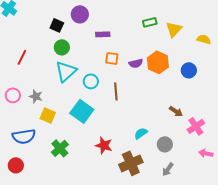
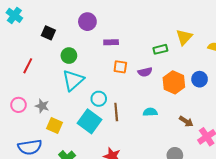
green rectangle: (150, 22) -> (160, 49), moved
black square: (57, 25) -> (48, 33), moved
orange hexagon: (158, 62) -> (174, 82), moved
cyan circle: (91, 81) -> (99, 99), moved
brown line: (116, 91) -> (116, 112), moved
cyan semicircle: (141, 133) -> (150, 112), moved, turned 32

